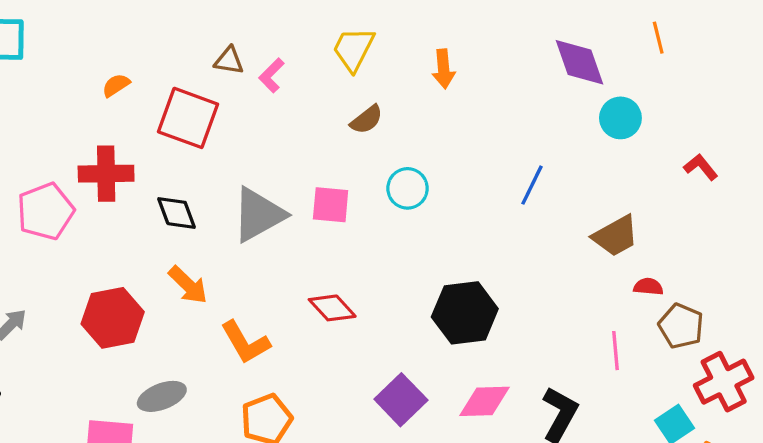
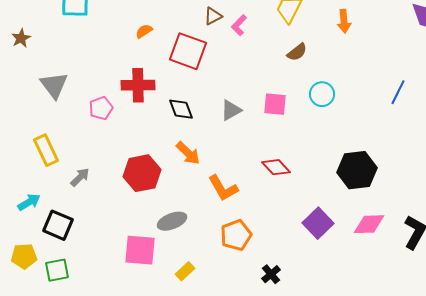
brown triangle: (229, 61) -> (213, 16), turned -36
pink pentagon: (45, 211) -> (101, 108), size x0.7
gray triangle: (258, 215) -> (231, 110), size x0.6

